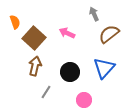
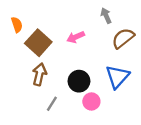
pink arrow: (67, 33) -> (76, 37), turned -49
pink circle: (84, 100) -> (91, 101), moved

